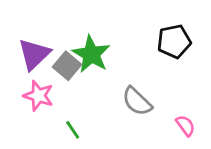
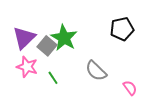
green line: (73, 130) -> (53, 78), moved

